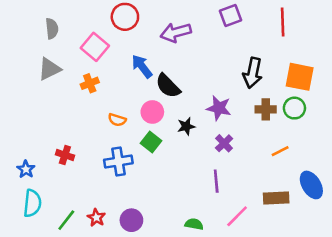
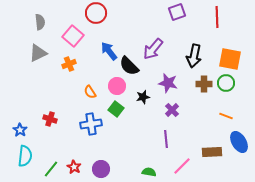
purple arrow: (176, 32) -> (153, 49), moved, turned -35
orange semicircle: (117, 120) -> (90, 92), turned 40
orange line: (280, 151) -> (226, 116), moved, turned 48

